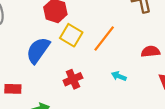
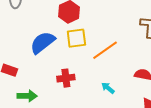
yellow square: (71, 35) -> (76, 38), turned 35

